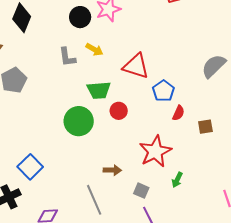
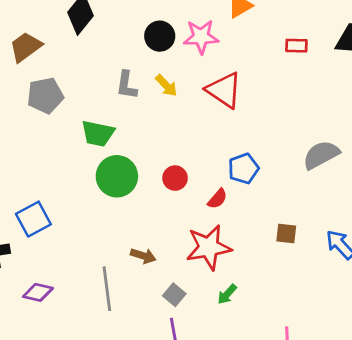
red triangle: (136, 66) -> (224, 90), moved
green trapezoid: (99, 90) -> (98, 133), moved
red semicircle: (178, 113) -> (217, 199), moved

